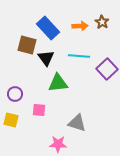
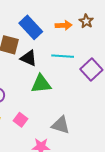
black triangle: (46, 58) -> (29, 58), turned -30
pink square: (39, 110) -> (20, 120), moved, turned 32

